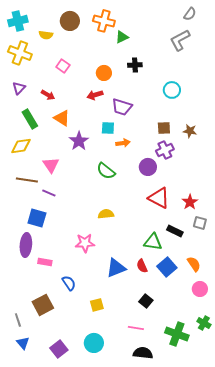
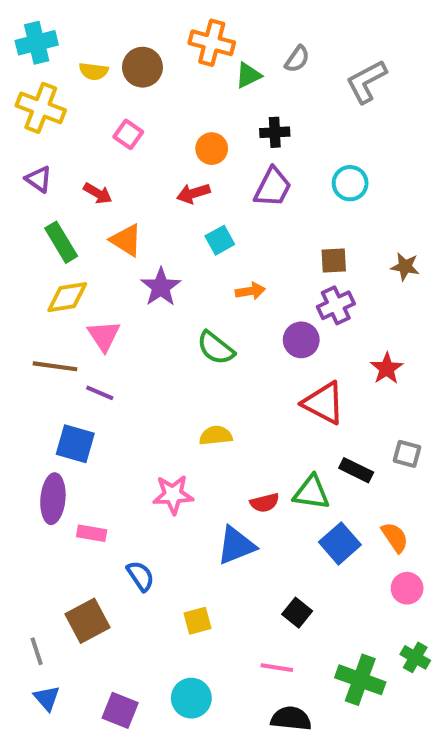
gray semicircle: (190, 14) -> (297, 59), moved
brown circle: (70, 21) -> (142, 67), moved
purple triangle: (19, 88) -> (39, 179), turned -40
purple trapezoid: (122, 107) -> (273, 187), moved, turned -80
cyan square: (108, 128) -> (220, 240), moved, turned -32
brown star: (190, 131) -> (405, 267), moved
yellow diamond: (21, 146) -> (67, 297), moved
red star: (190, 202) -> (387, 368), moved
red semicircle: (142, 266) -> (265, 503), moved, turned -80
purple square: (59, 349) -> (120, 710), turned -30

